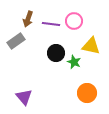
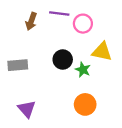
purple line: (51, 24) -> (59, 13), moved
gray rectangle: (16, 41) -> (18, 65), moved, turned 30
orange circle: (87, 93) -> (85, 104), moved

